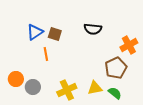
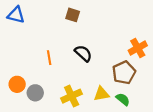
black semicircle: (93, 29) -> (83, 53), moved, turned -144
blue triangle: (35, 32) -> (16, 15), moved, turned 48
brown square: (55, 34) -> (73, 15), moved

